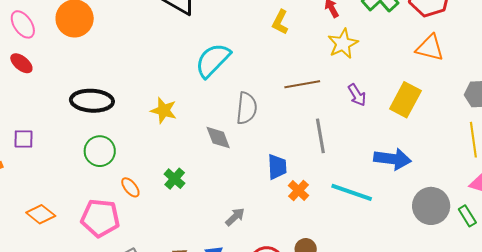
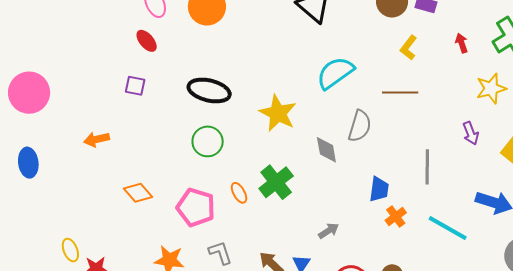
yellow star: (343, 44) -> (491, 88), moved
brown line: (302, 84) -> (400, 93), moved
yellow star: (164, 110) -> (278, 113), size x1.4
purple square: (24, 139) -> (135, 86), moved
green cross: (175, 179) -> (276, 182), size x1.6
orange ellipse: (130, 187) -> (239, 193), moved

